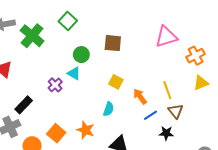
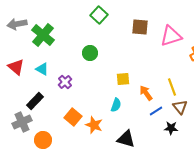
green square: (68, 21) -> (99, 15), moved
brown square: (113, 43) -> (140, 27), moved
cyan triangle: (74, 73) -> (42, 69), moved
yellow square: (116, 82) -> (123, 79), turned -32
orange square: (56, 133) -> (73, 117), moved

